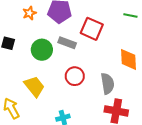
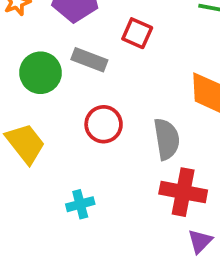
red square: (92, 29) -> (137, 33), size x0.7

